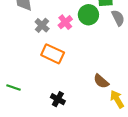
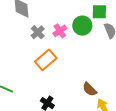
orange rectangle: (53, 54) -> (46, 60), turned -70

